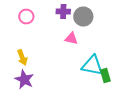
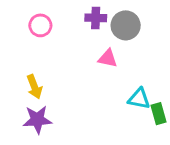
cyan triangle: (92, 66) -> (139, 99), size x0.7
purple star: (24, 80) -> (37, 120), turned -30

